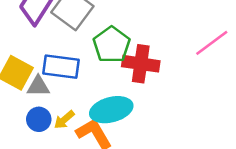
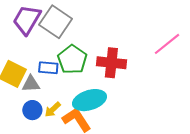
green pentagon: (111, 45) -> (72, 59), moved
blue rectangle: (61, 67) -> (48, 68), size x0.7

